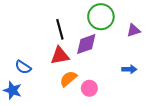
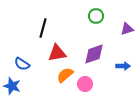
green circle: (101, 17) -> (96, 16), size x0.6
black line: (60, 29) -> (43, 28), moved, turned 30
purple diamond: (86, 44) -> (94, 54), moved

